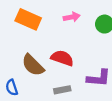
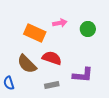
orange rectangle: (28, 19) -> (35, 33), moved

